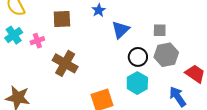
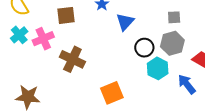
gray square: (160, 30) -> (174, 17), moved
pink cross: (37, 41) -> (43, 39), size x1.5
cyan hexagon: (137, 83) -> (158, 68), moved

